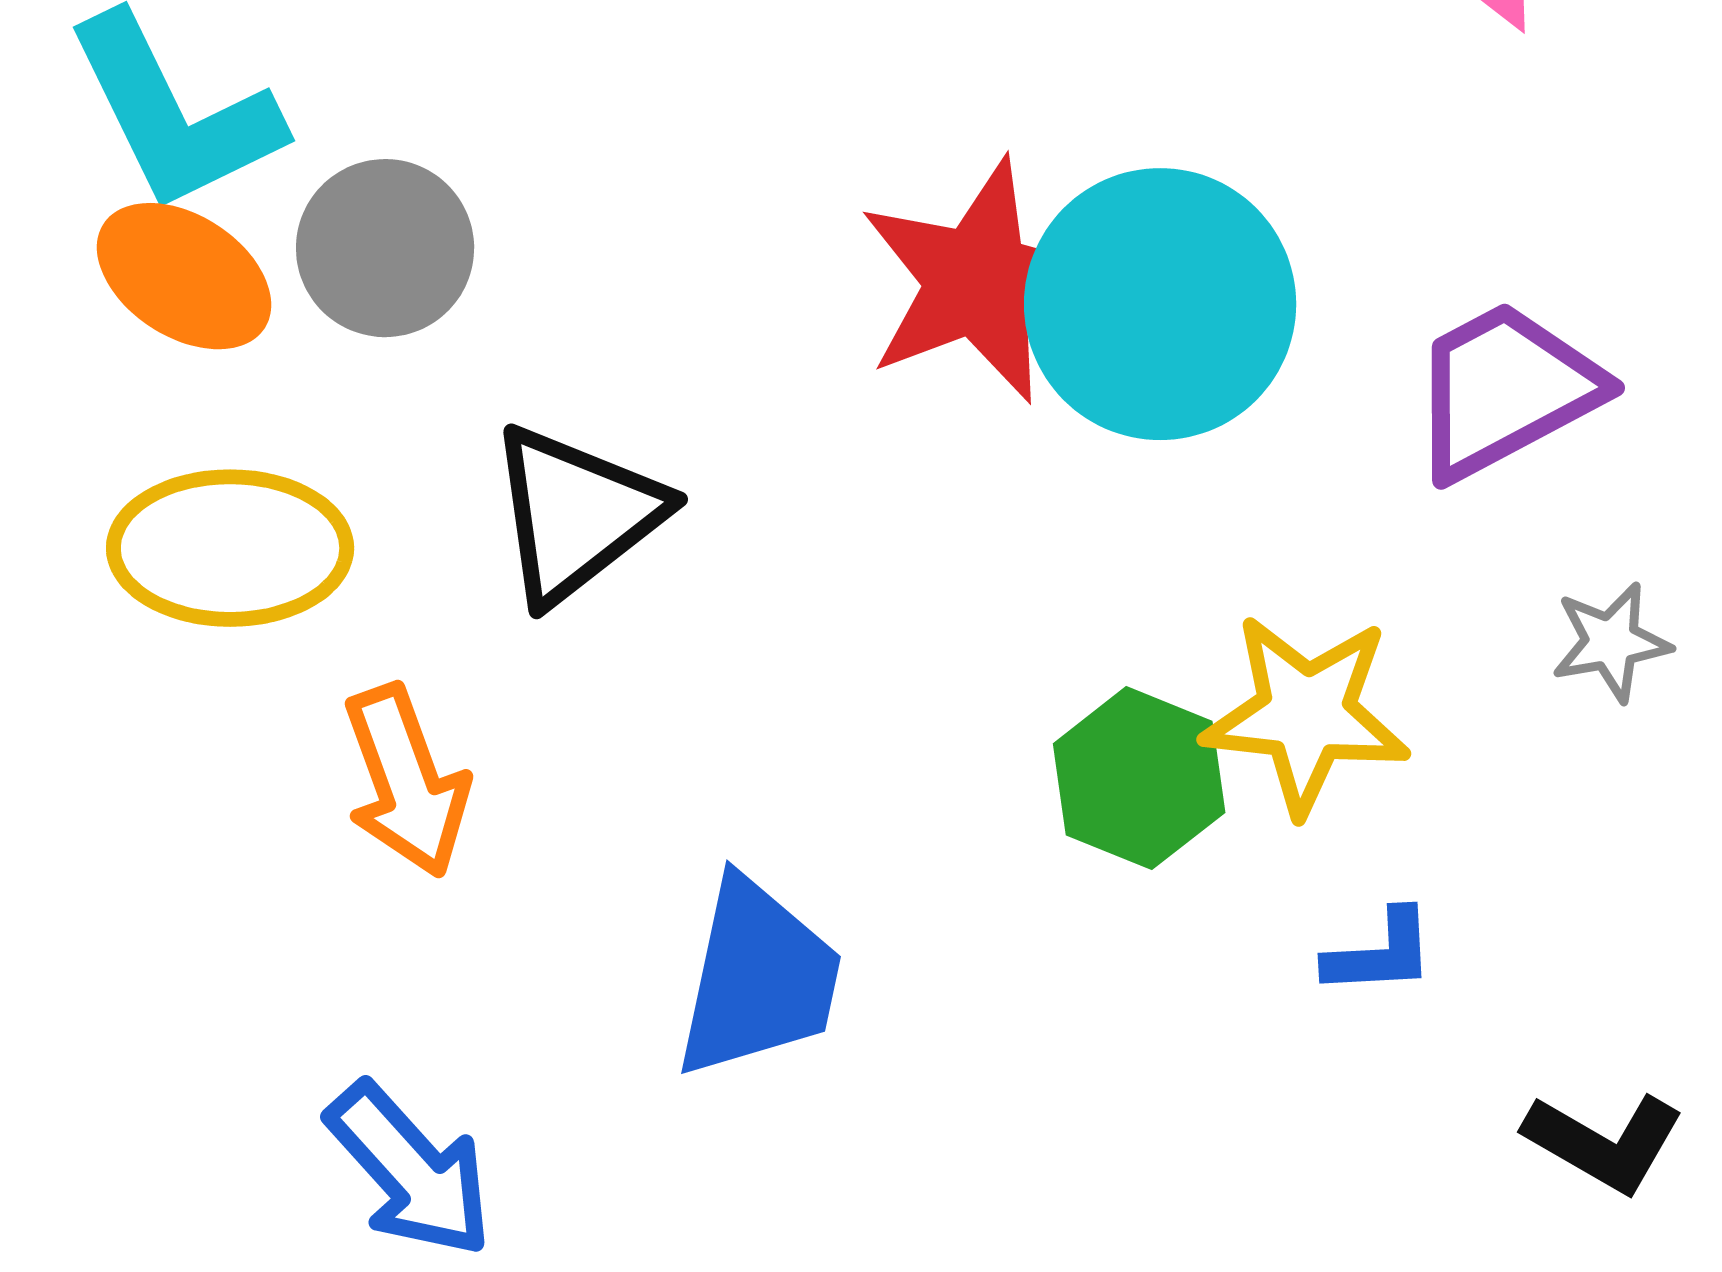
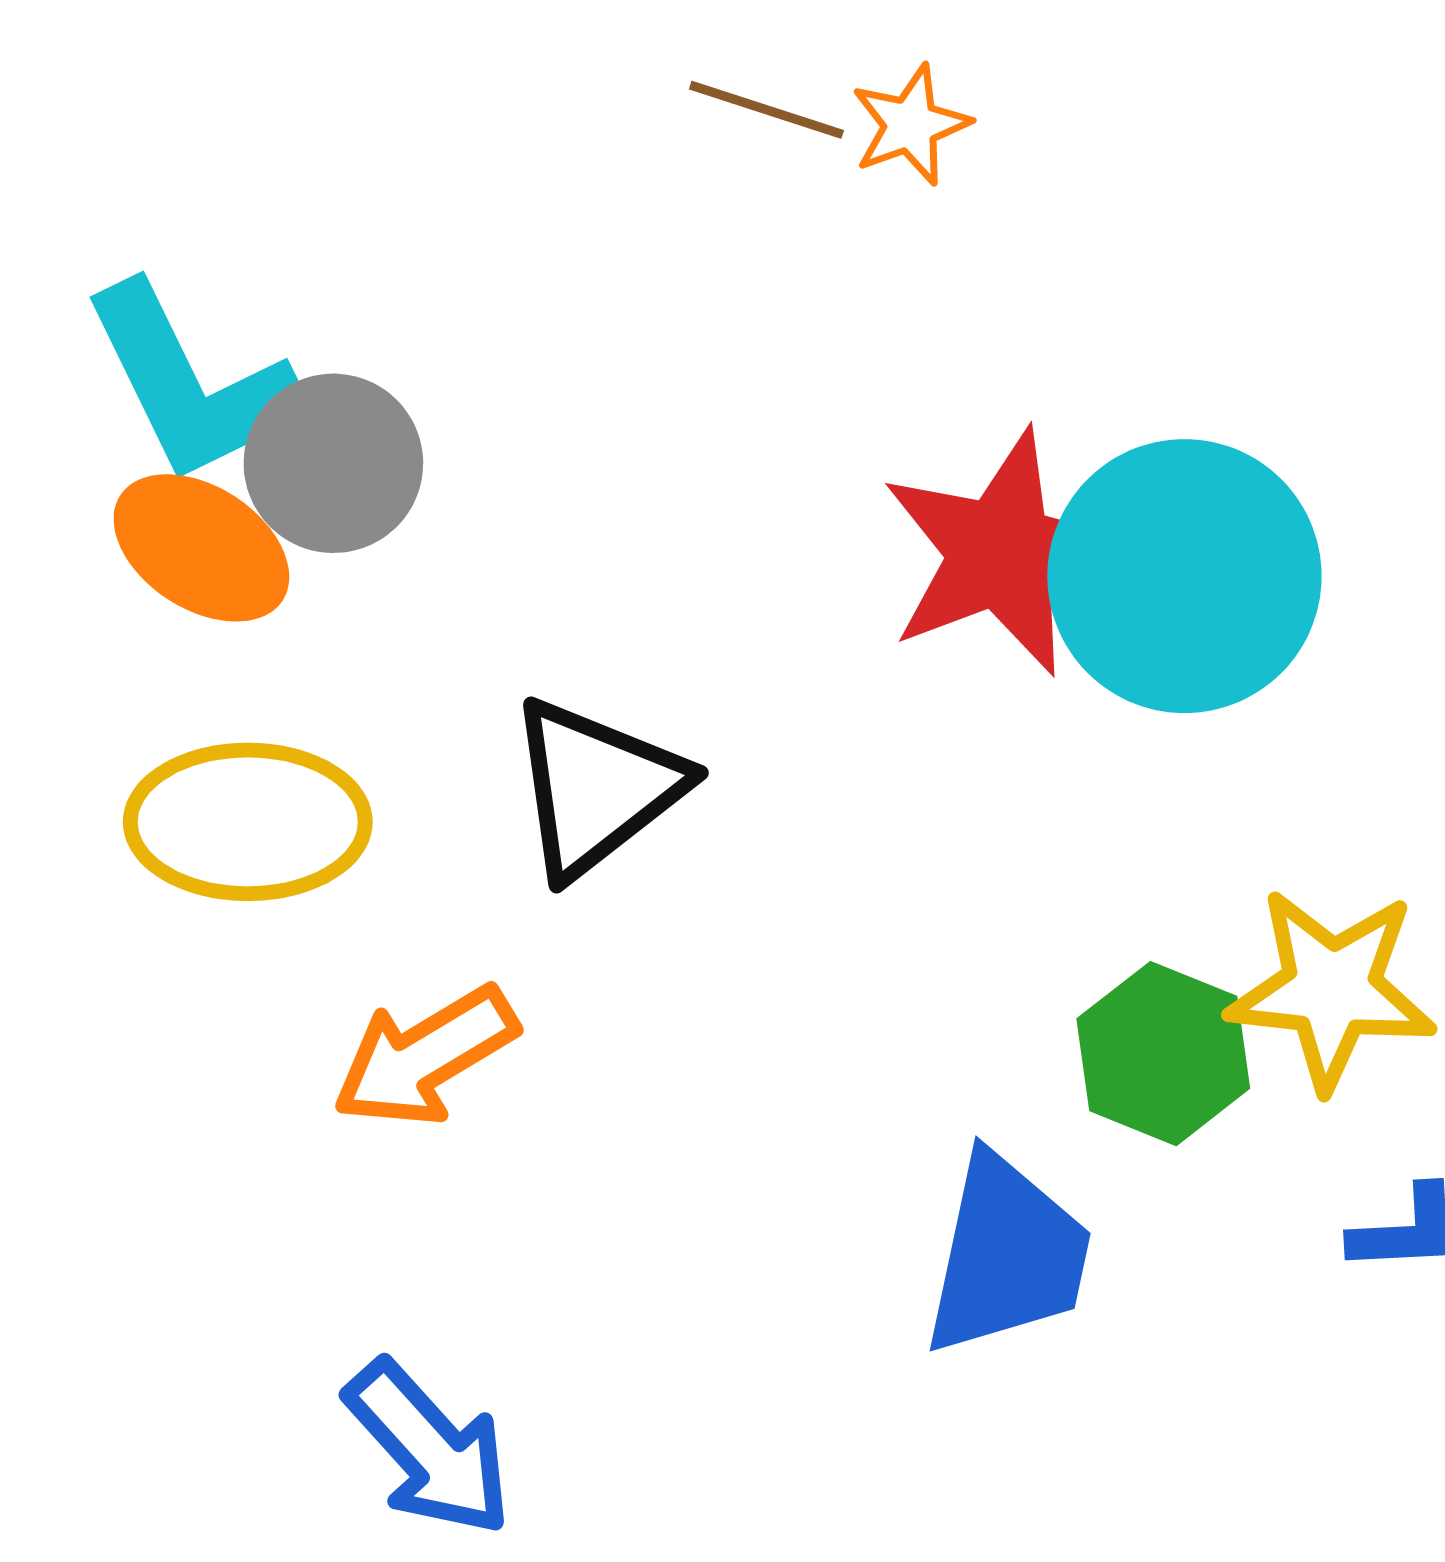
gray circle: (385, 248) -> (333, 463), moved
orange arrow: (406, 781) -> (425, 1057), turned 79
blue trapezoid: (758, 978) -> (1007, 1255), moved

